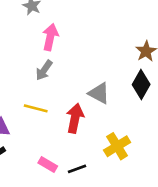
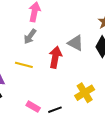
gray triangle: (99, 93) -> (76, 43), moved
red arrow: (75, 118) -> (55, 57), moved

